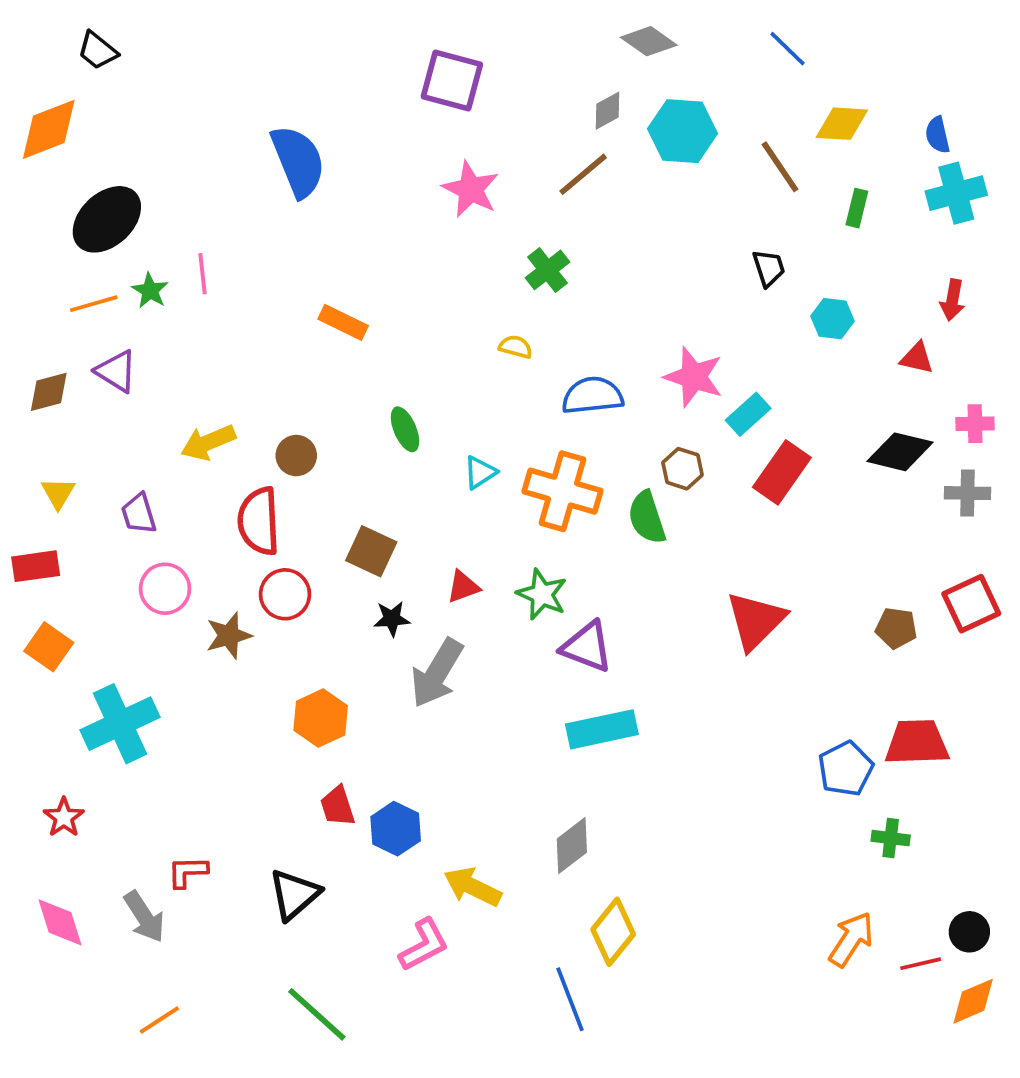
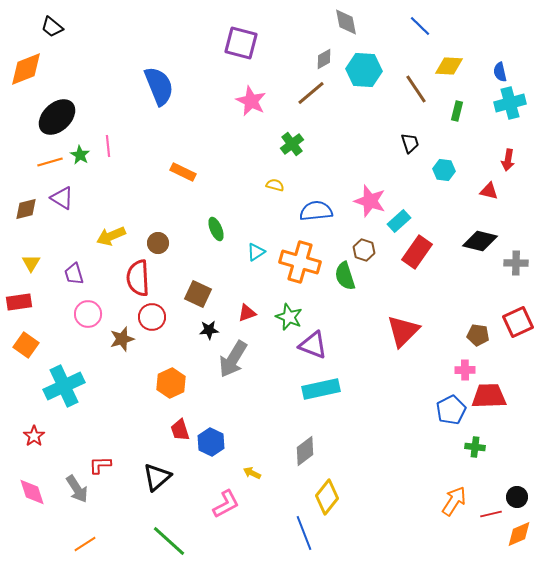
gray diamond: (649, 41) -> (346, 22), turned 44
pink cross: (975, 424) -> (465, 370), moved
yellow arrow: (472, 887) -> (252, 473), size x0.6

